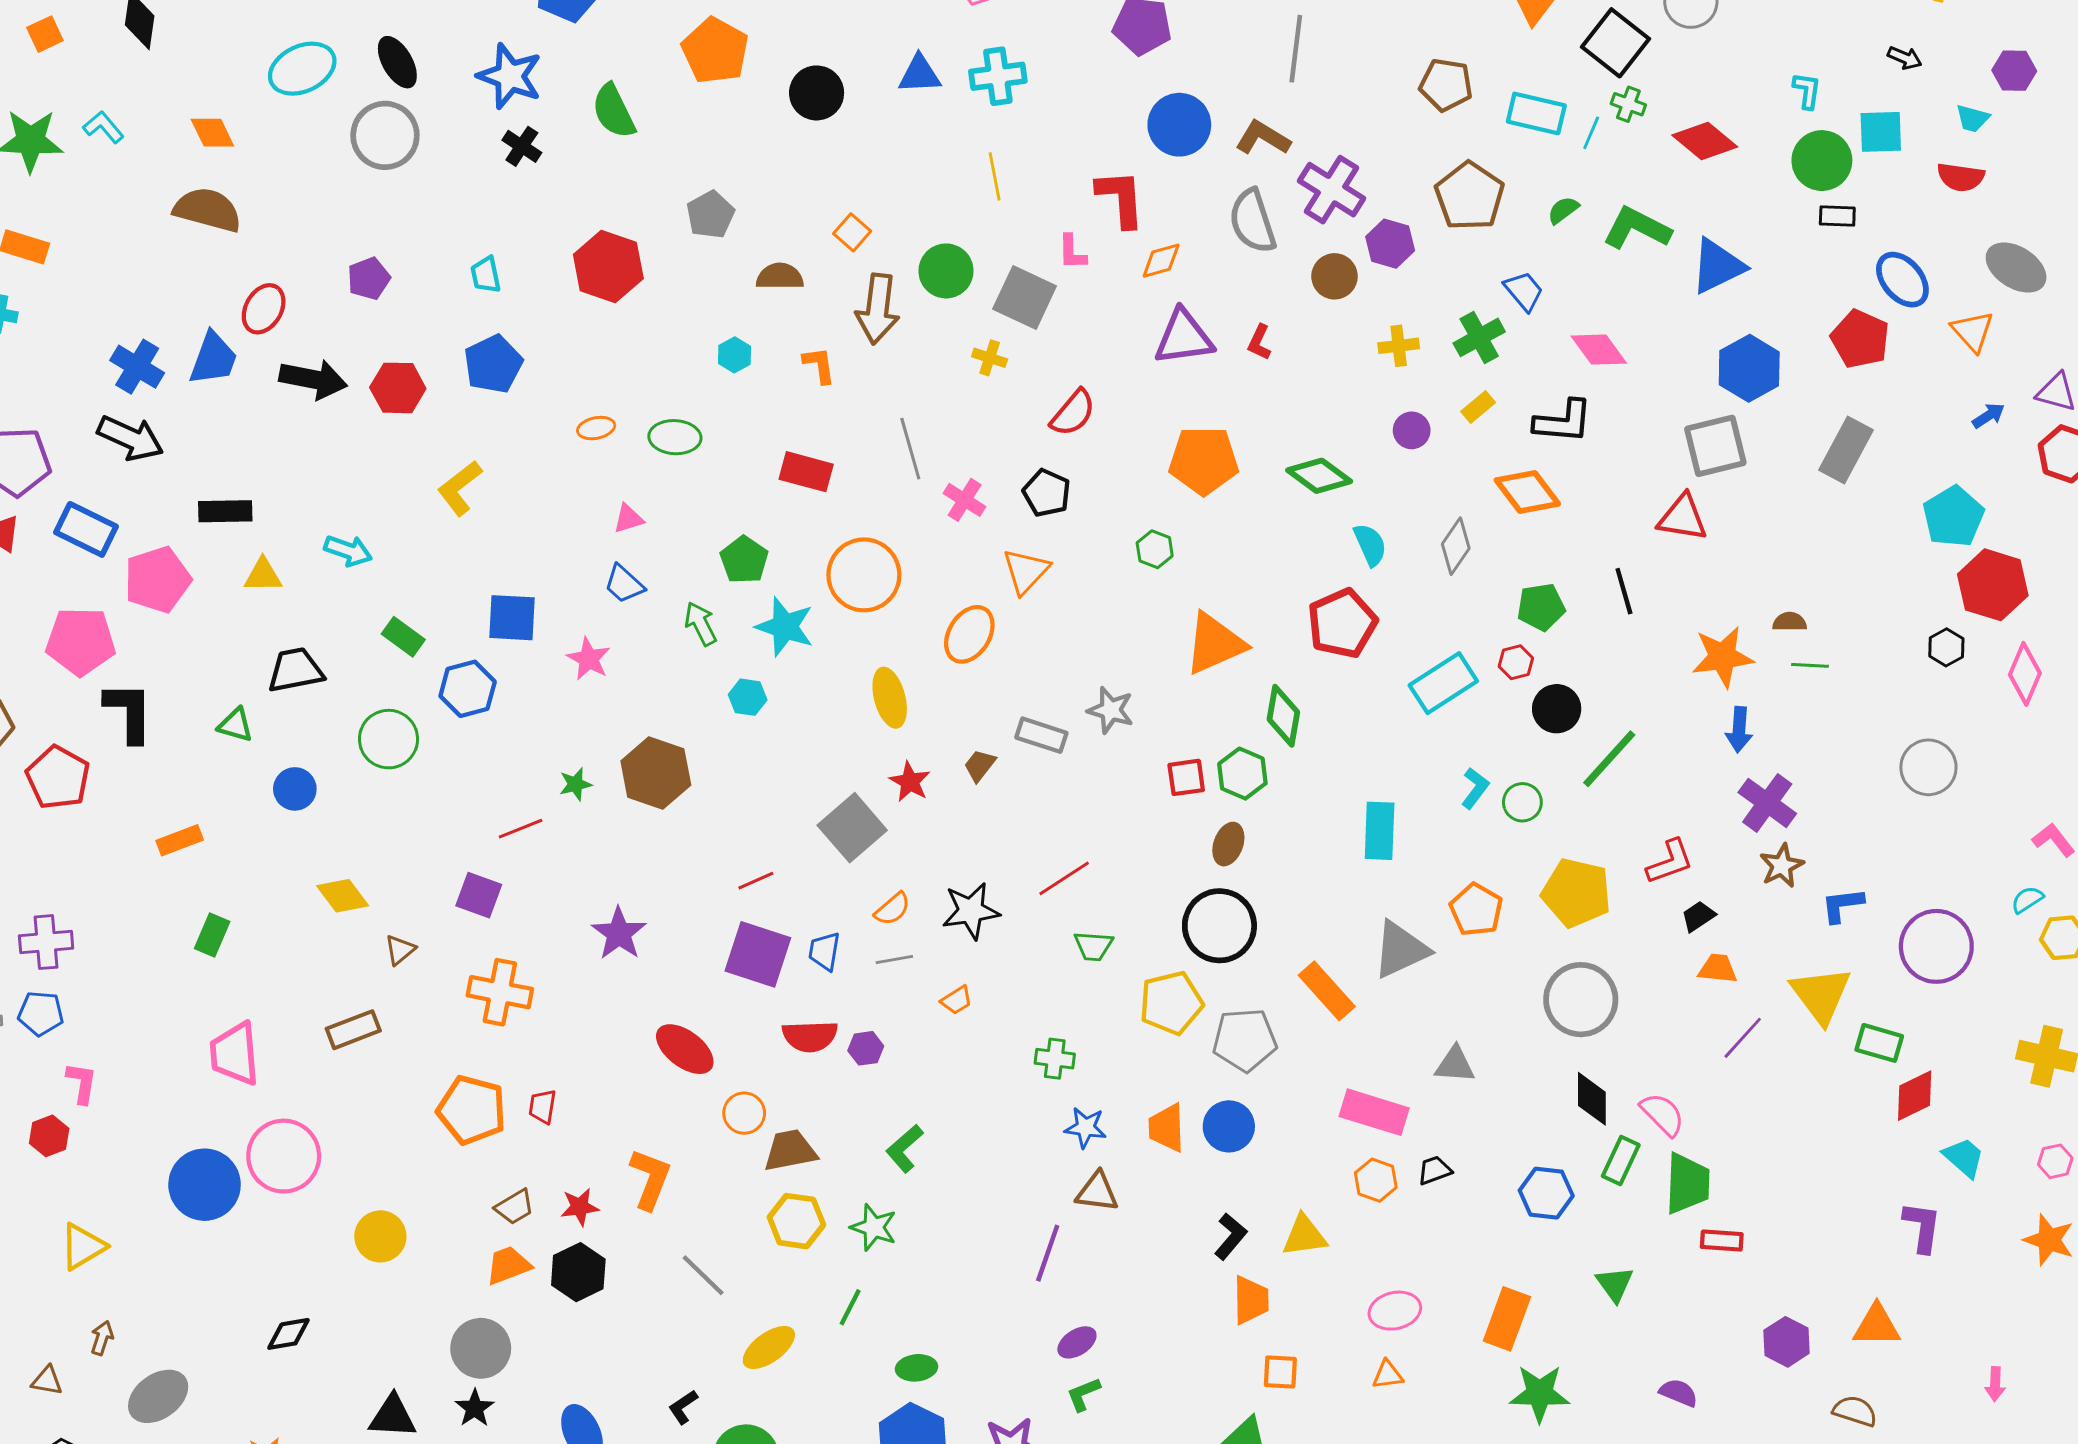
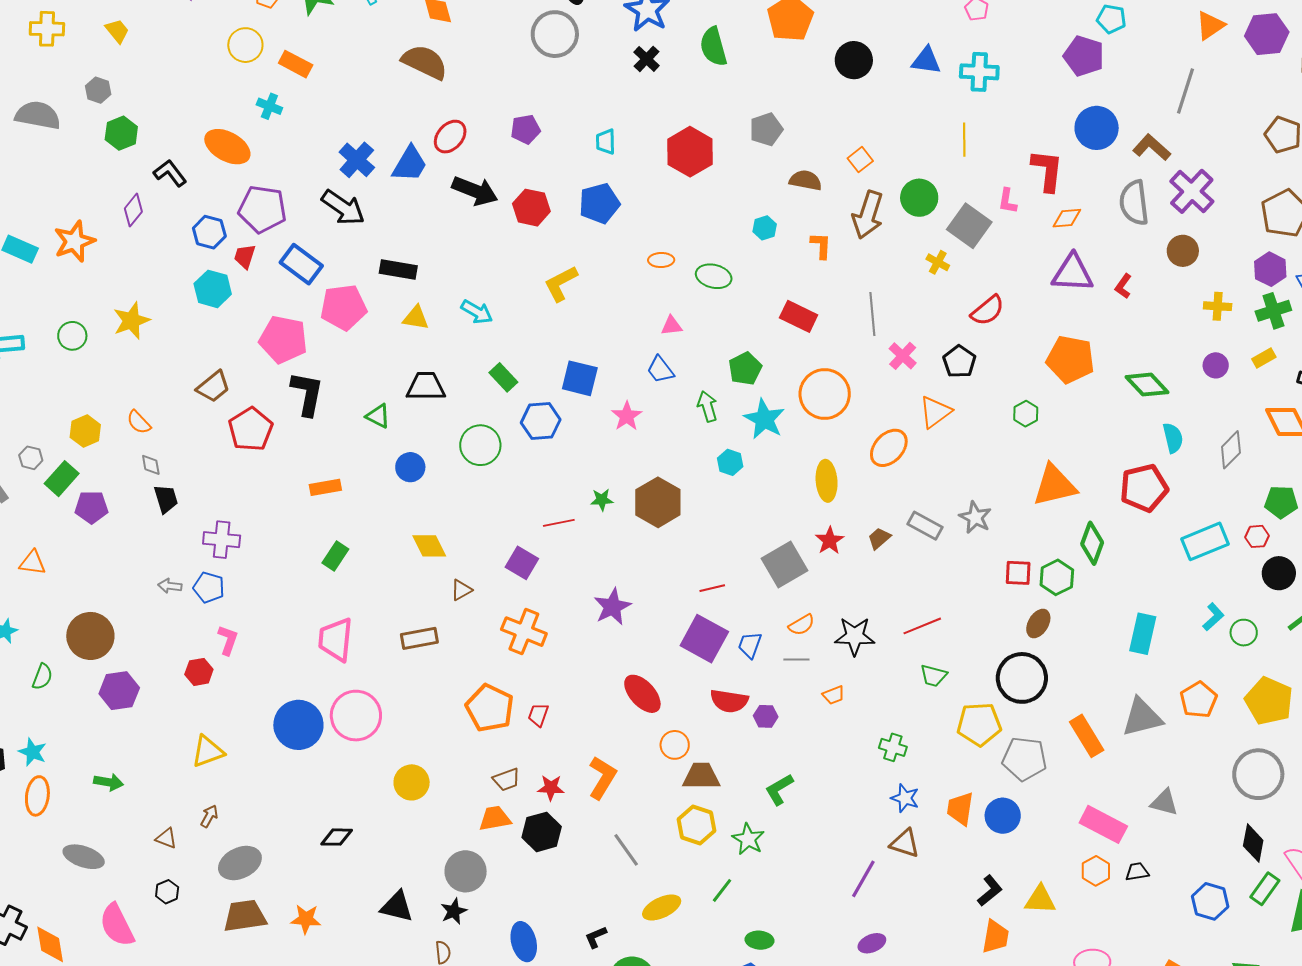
purple hexagon: (1390, 244) -> (1270, 269), moved

